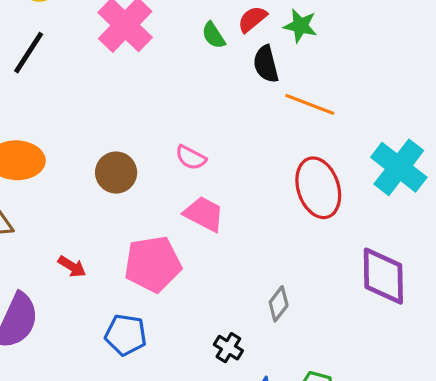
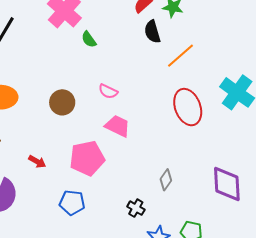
green semicircle: (214, 35) -> (89, 39), moved
orange line: (310, 104) -> (180, 56), turned -60
purple diamond: (383, 276) -> (227, 184), moved

